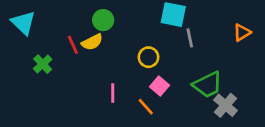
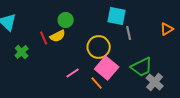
yellow circle: (148, 57) -> (99, 47), size x1.5
pink square: (159, 86) -> (107, 68), size x1.6
pink line: (113, 93) -> (73, 73), turned 56

